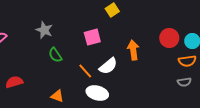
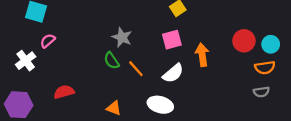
gray star: (44, 30) -> (122, 37), moved
pink square: (92, 37) -> (172, 40), moved
orange line: (85, 71) -> (136, 69), moved

